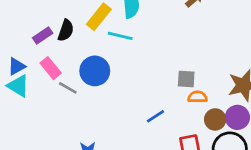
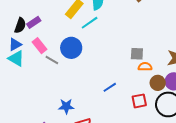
black semicircle: (66, 30) -> (20, 25), moved
cyan line: (120, 36) -> (90, 23), turned -48
blue line: (155, 116) -> (110, 87), moved

